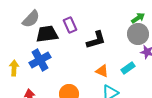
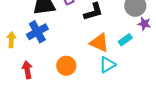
orange triangle: (102, 71) -> (99, 43), size x1.5

